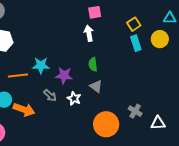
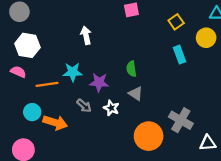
white arrow: (89, 33) -> (86, 35), moved
cyan rectangle: (136, 43) -> (180, 55), moved
gray cross: (135, 111) -> (181, 120), size x1.5
white triangle: (158, 123) -> (208, 143), moved

